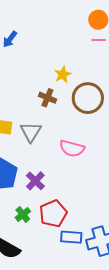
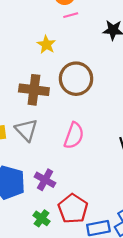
yellow star: (63, 75) -> (46, 45), moved
brown cross: (47, 98) -> (34, 90), size x1.5
pink semicircle: (72, 148) -> (74, 136), turned -70

